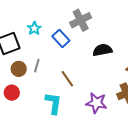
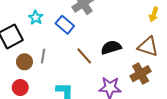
black semicircle: (102, 50) -> (111, 47), moved
brown line: (67, 79) -> (84, 56), moved

